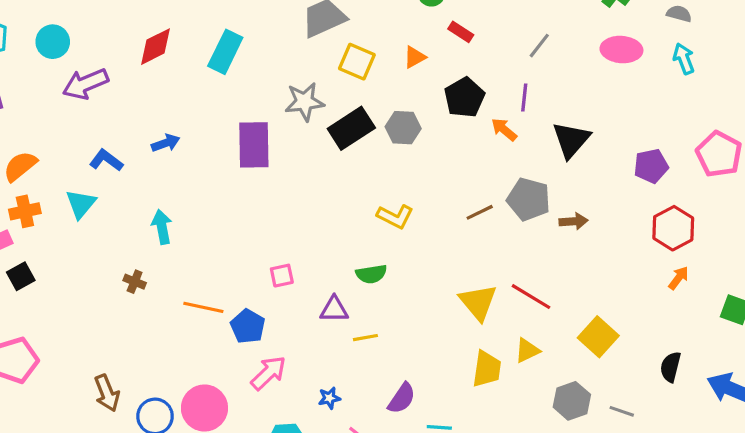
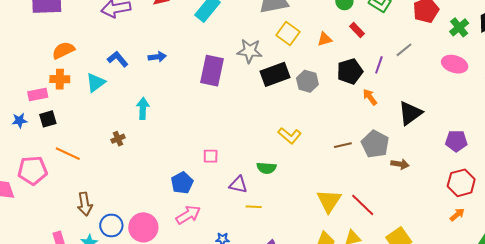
purple line: (524, 98) -> (379, 65), moved
brown cross: (135, 282) -> (118, 139), turned 32
orange line: (203, 307) -> (68, 154), moved

